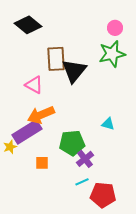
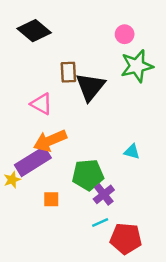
pink circle: (115, 28) -> (125, 34), moved
brown rectangle: (56, 59) -> (68, 72), size x0.7

